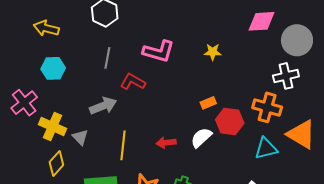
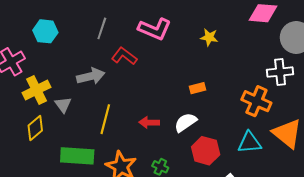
red hexagon: (230, 121) -> (206, 151), moved
yellow cross: (52, 126) -> (37, 90), turned 32

